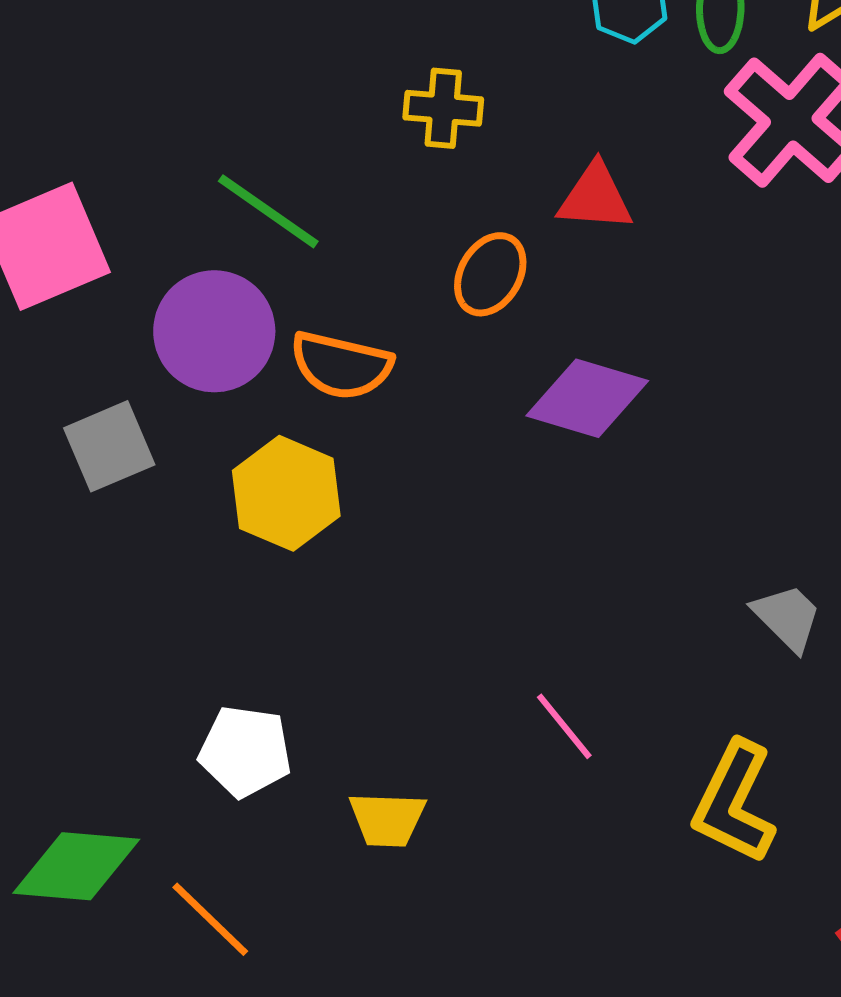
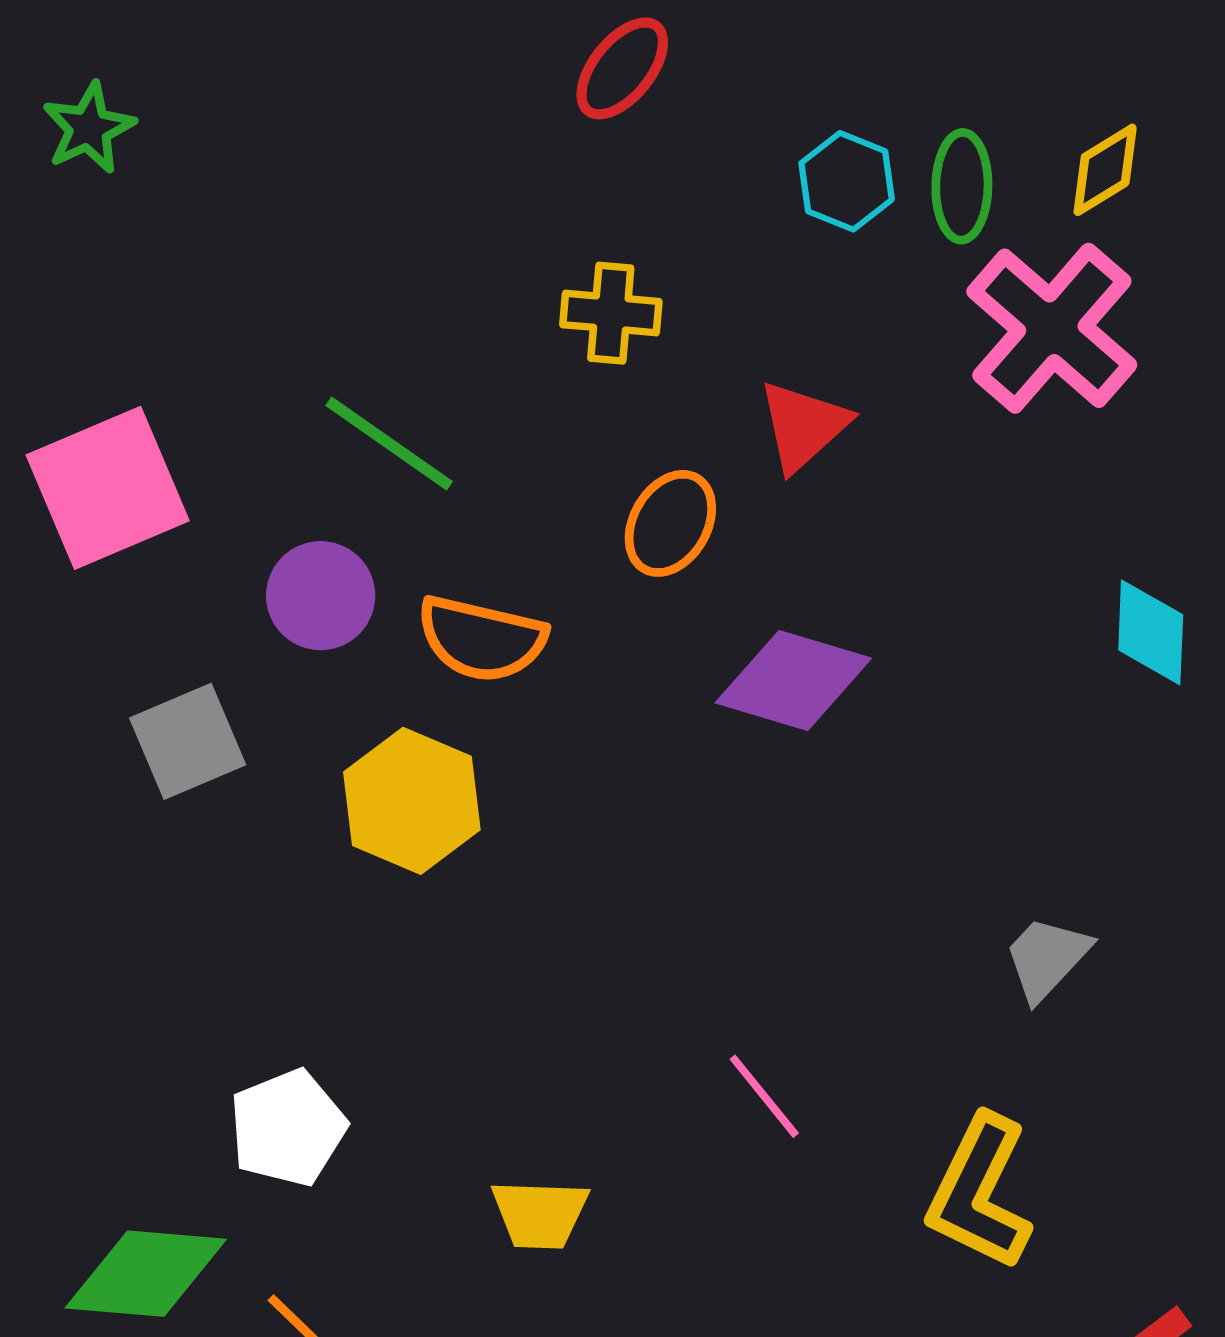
red triangle: (595, 197) -> (803, 426), turned -46
purple circle: (214, 331) -> (321, 596), size x0.7
gray trapezoid: (787, 617) -> (1047, 958), turned -92
white pentagon: (245, 751) -> (288, 1128), moved, turned -30

